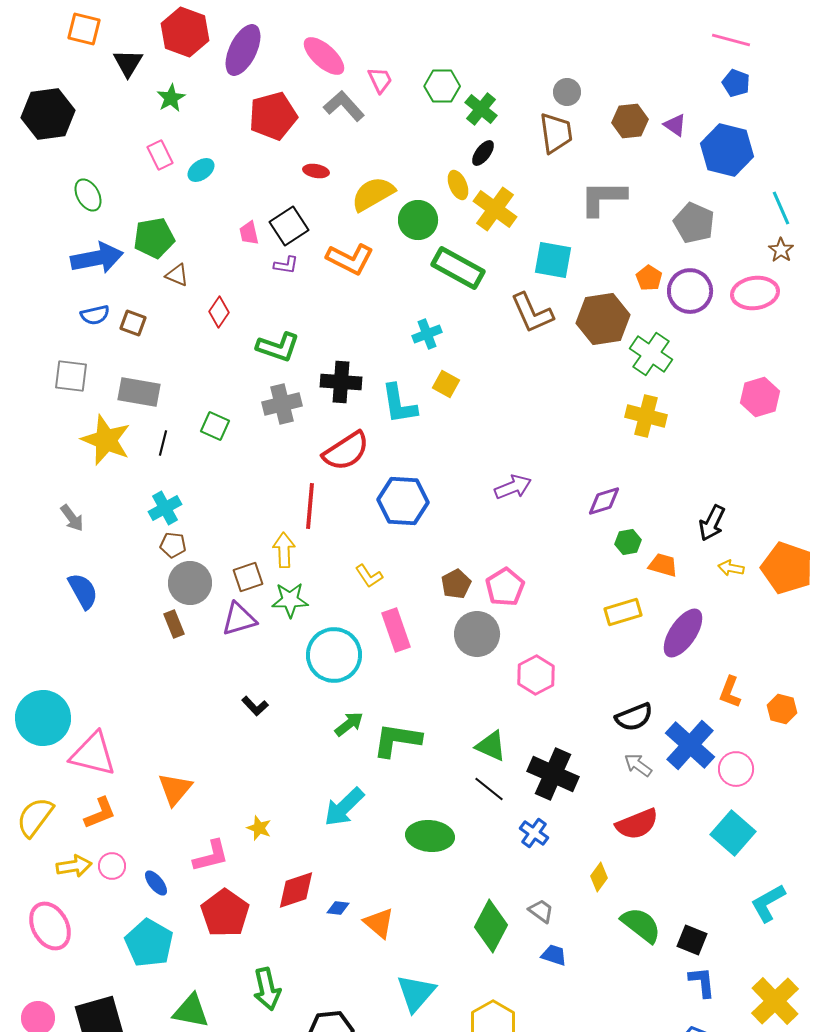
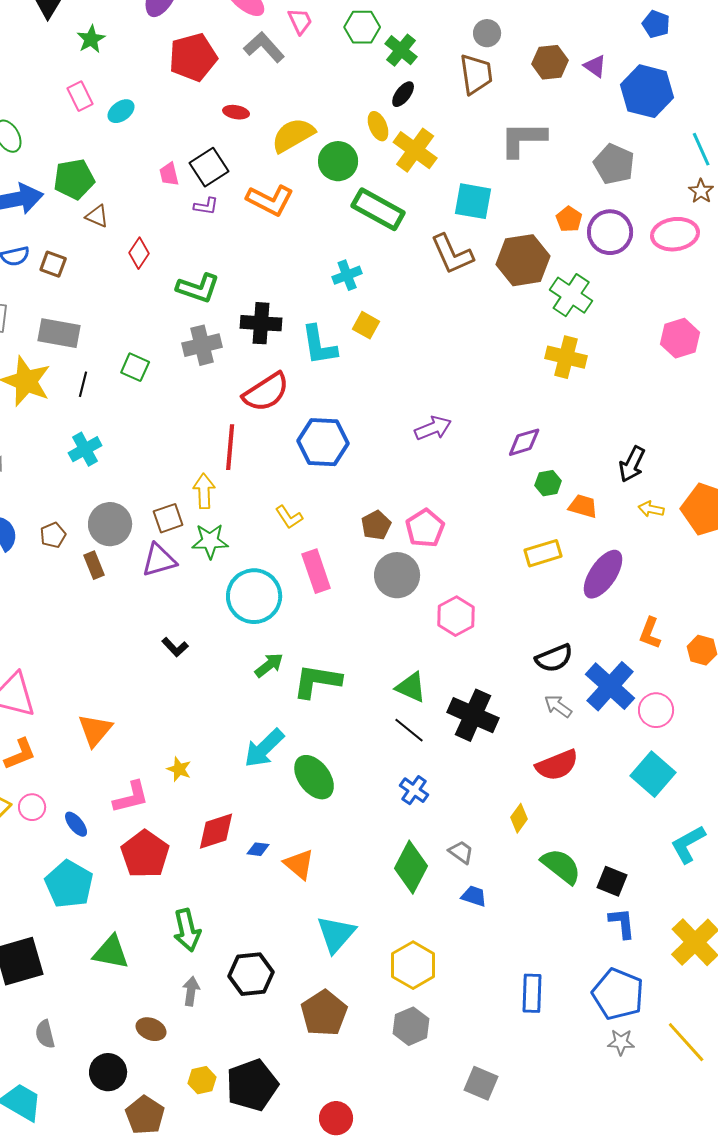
brown pentagon: (173, 545) -> (53, 535), moved, turned -30
blue cross: (534, 833) -> (414, 790), moved
green ellipse: (430, 836) -> (314, 777), moved, turned 48

